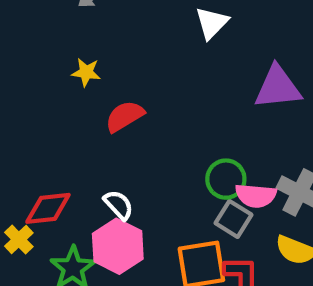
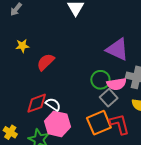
purple triangle: (278, 87) -> (117, 49), moved, turned 45
red diamond: (48, 208) -> (37, 103), moved
gray square: (234, 219) -> (109, 98), turned 30

